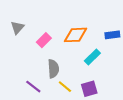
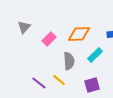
gray semicircle: (53, 69) -> (69, 61), moved
yellow line: (65, 87) -> (59, 80), moved

